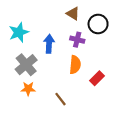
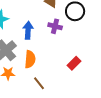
orange semicircle: (75, 65) -> (30, 59), moved

